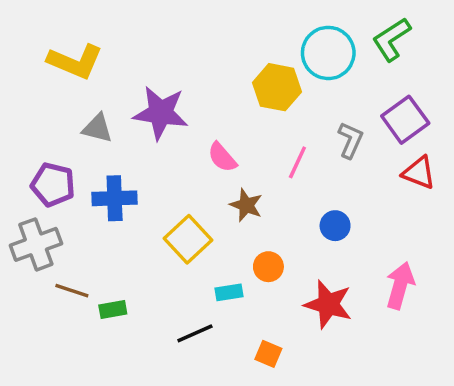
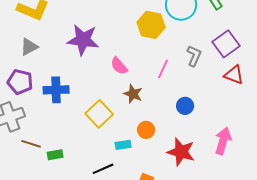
gray triangle: (97, 128) -> (29, 47), moved, turned -42

